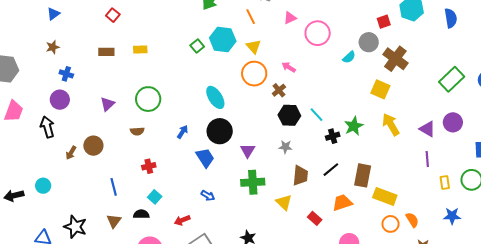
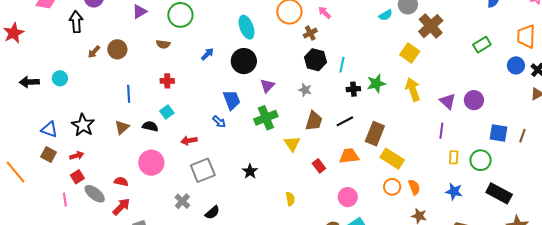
green rectangle: (452, 79) -> (482, 45), moved, size x0.7
cyan line: (316, 115) -> (342, 65), turned 42
blue trapezoid: (205, 158) -> (232, 100), moved
green cross: (253, 182) -> (266, 118), turned -30

